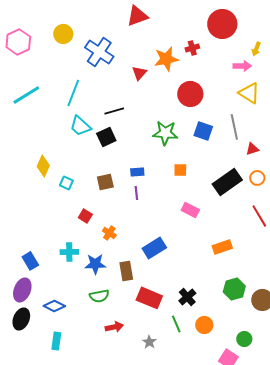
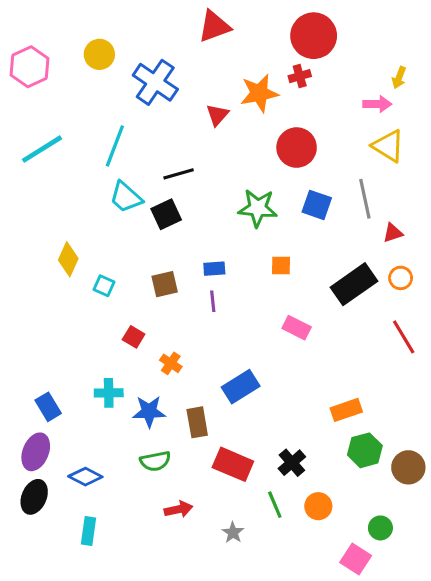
red circle: (222, 24) -> (314, 36), moved
orange rectangle: (222, 247) -> (346, 410), moved

